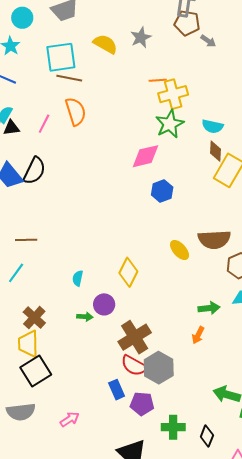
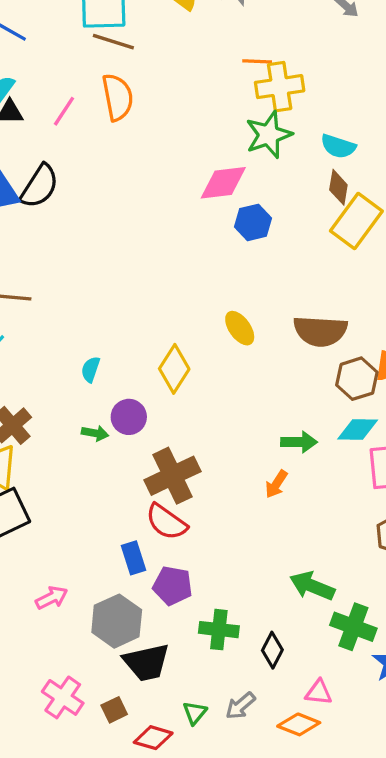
blue hexagon: (162, 191) -> (253, 222), moved
yellow ellipse: (180, 250) -> (240, 328), moved
gray hexagon: (159, 368) -> (117, 621), moved

